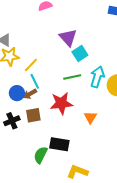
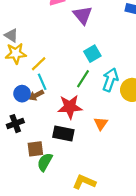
purple triangle: (68, 38) -> (83, 15), moved
green line: (72, 77) -> (83, 79), turned -48
brown square: (33, 115) -> (35, 149), moved
black rectangle: (59, 144) -> (63, 133), moved

